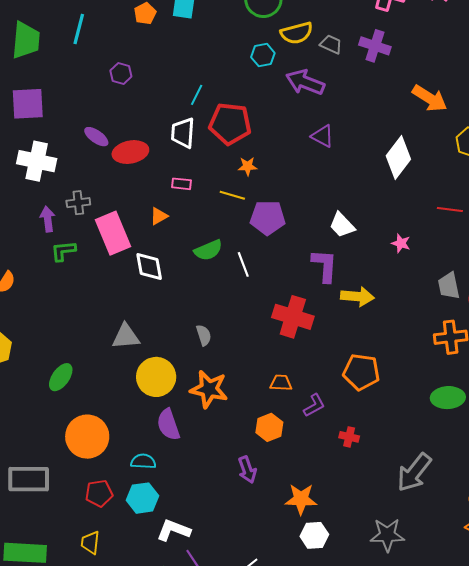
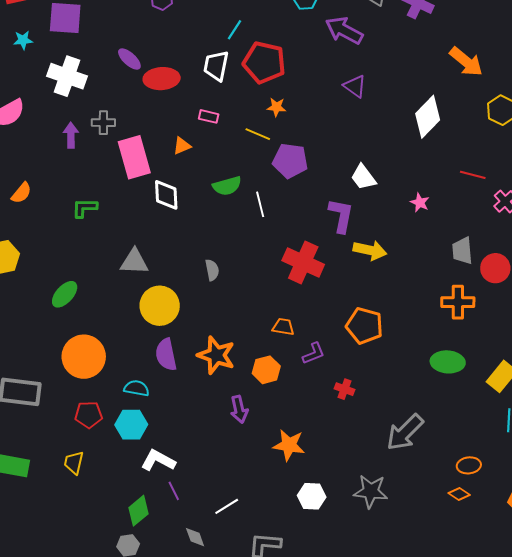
green L-shape: (63, 251) -> (84, 208), moved
orange star: (209, 389) -> (216, 355), moved
white hexagon: (314, 535) -> (312, 496), moved

